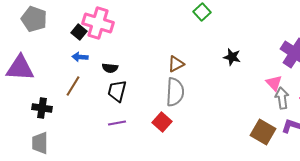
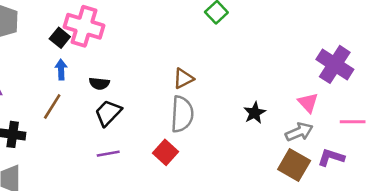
blue arrow: (80, 57) -> (61, 70), turned 84
black star: (232, 57) -> (255, 113), moved, turned 30
black trapezoid: (117, 91) -> (108, 113), turned 30
gray arrow: (282, 98) -> (299, 132), moved, turned 75

